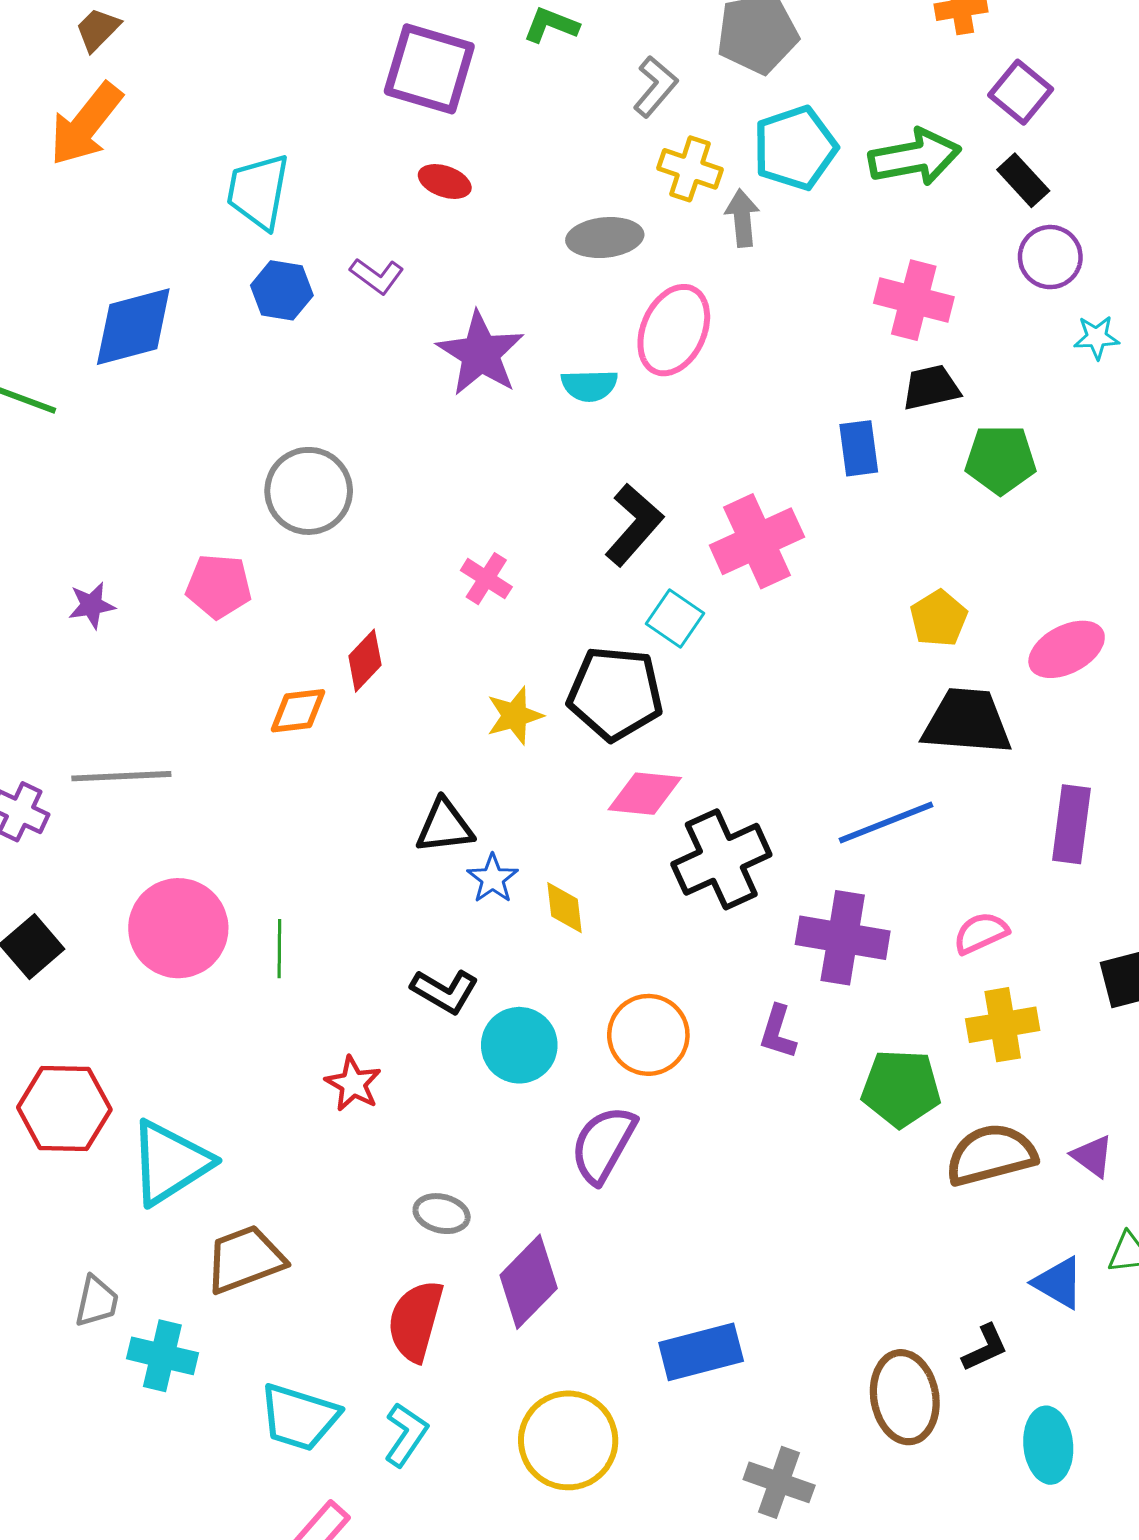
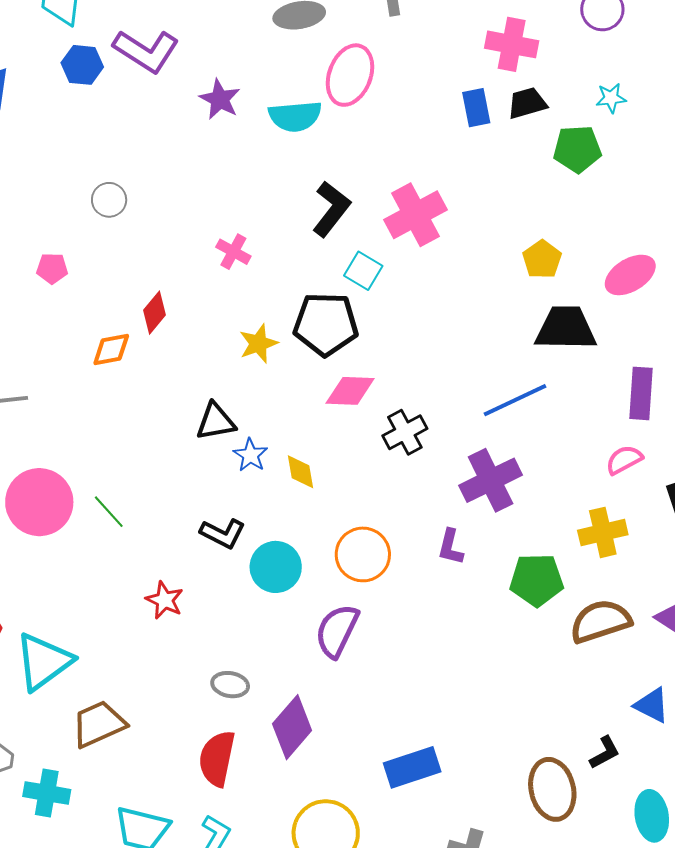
purple L-shape: (377, 276) -> (146, 51), size x1.8
cyan star: (1097, 337) -> (611, 98), moved
purple star: (481, 354) -> (220, 99), size x0.7
cyan semicircle: (589, 385) -> (295, 116), size x1.4
blue rectangle: (859, 448) -> (476, 108), moved
gray circle: (309, 491) -> (109, 200), size x0.6
pink pentagon: (219, 586) -> (52, 268), size x0.7
black cross: (721, 859) -> (405, 432), size x0.7
pink semicircle: (981, 933) -> (624, 460), moved
purple cross: (843, 938) -> (491, 480), turned -32
green line: (279, 949) -> (109, 512), turned -39

